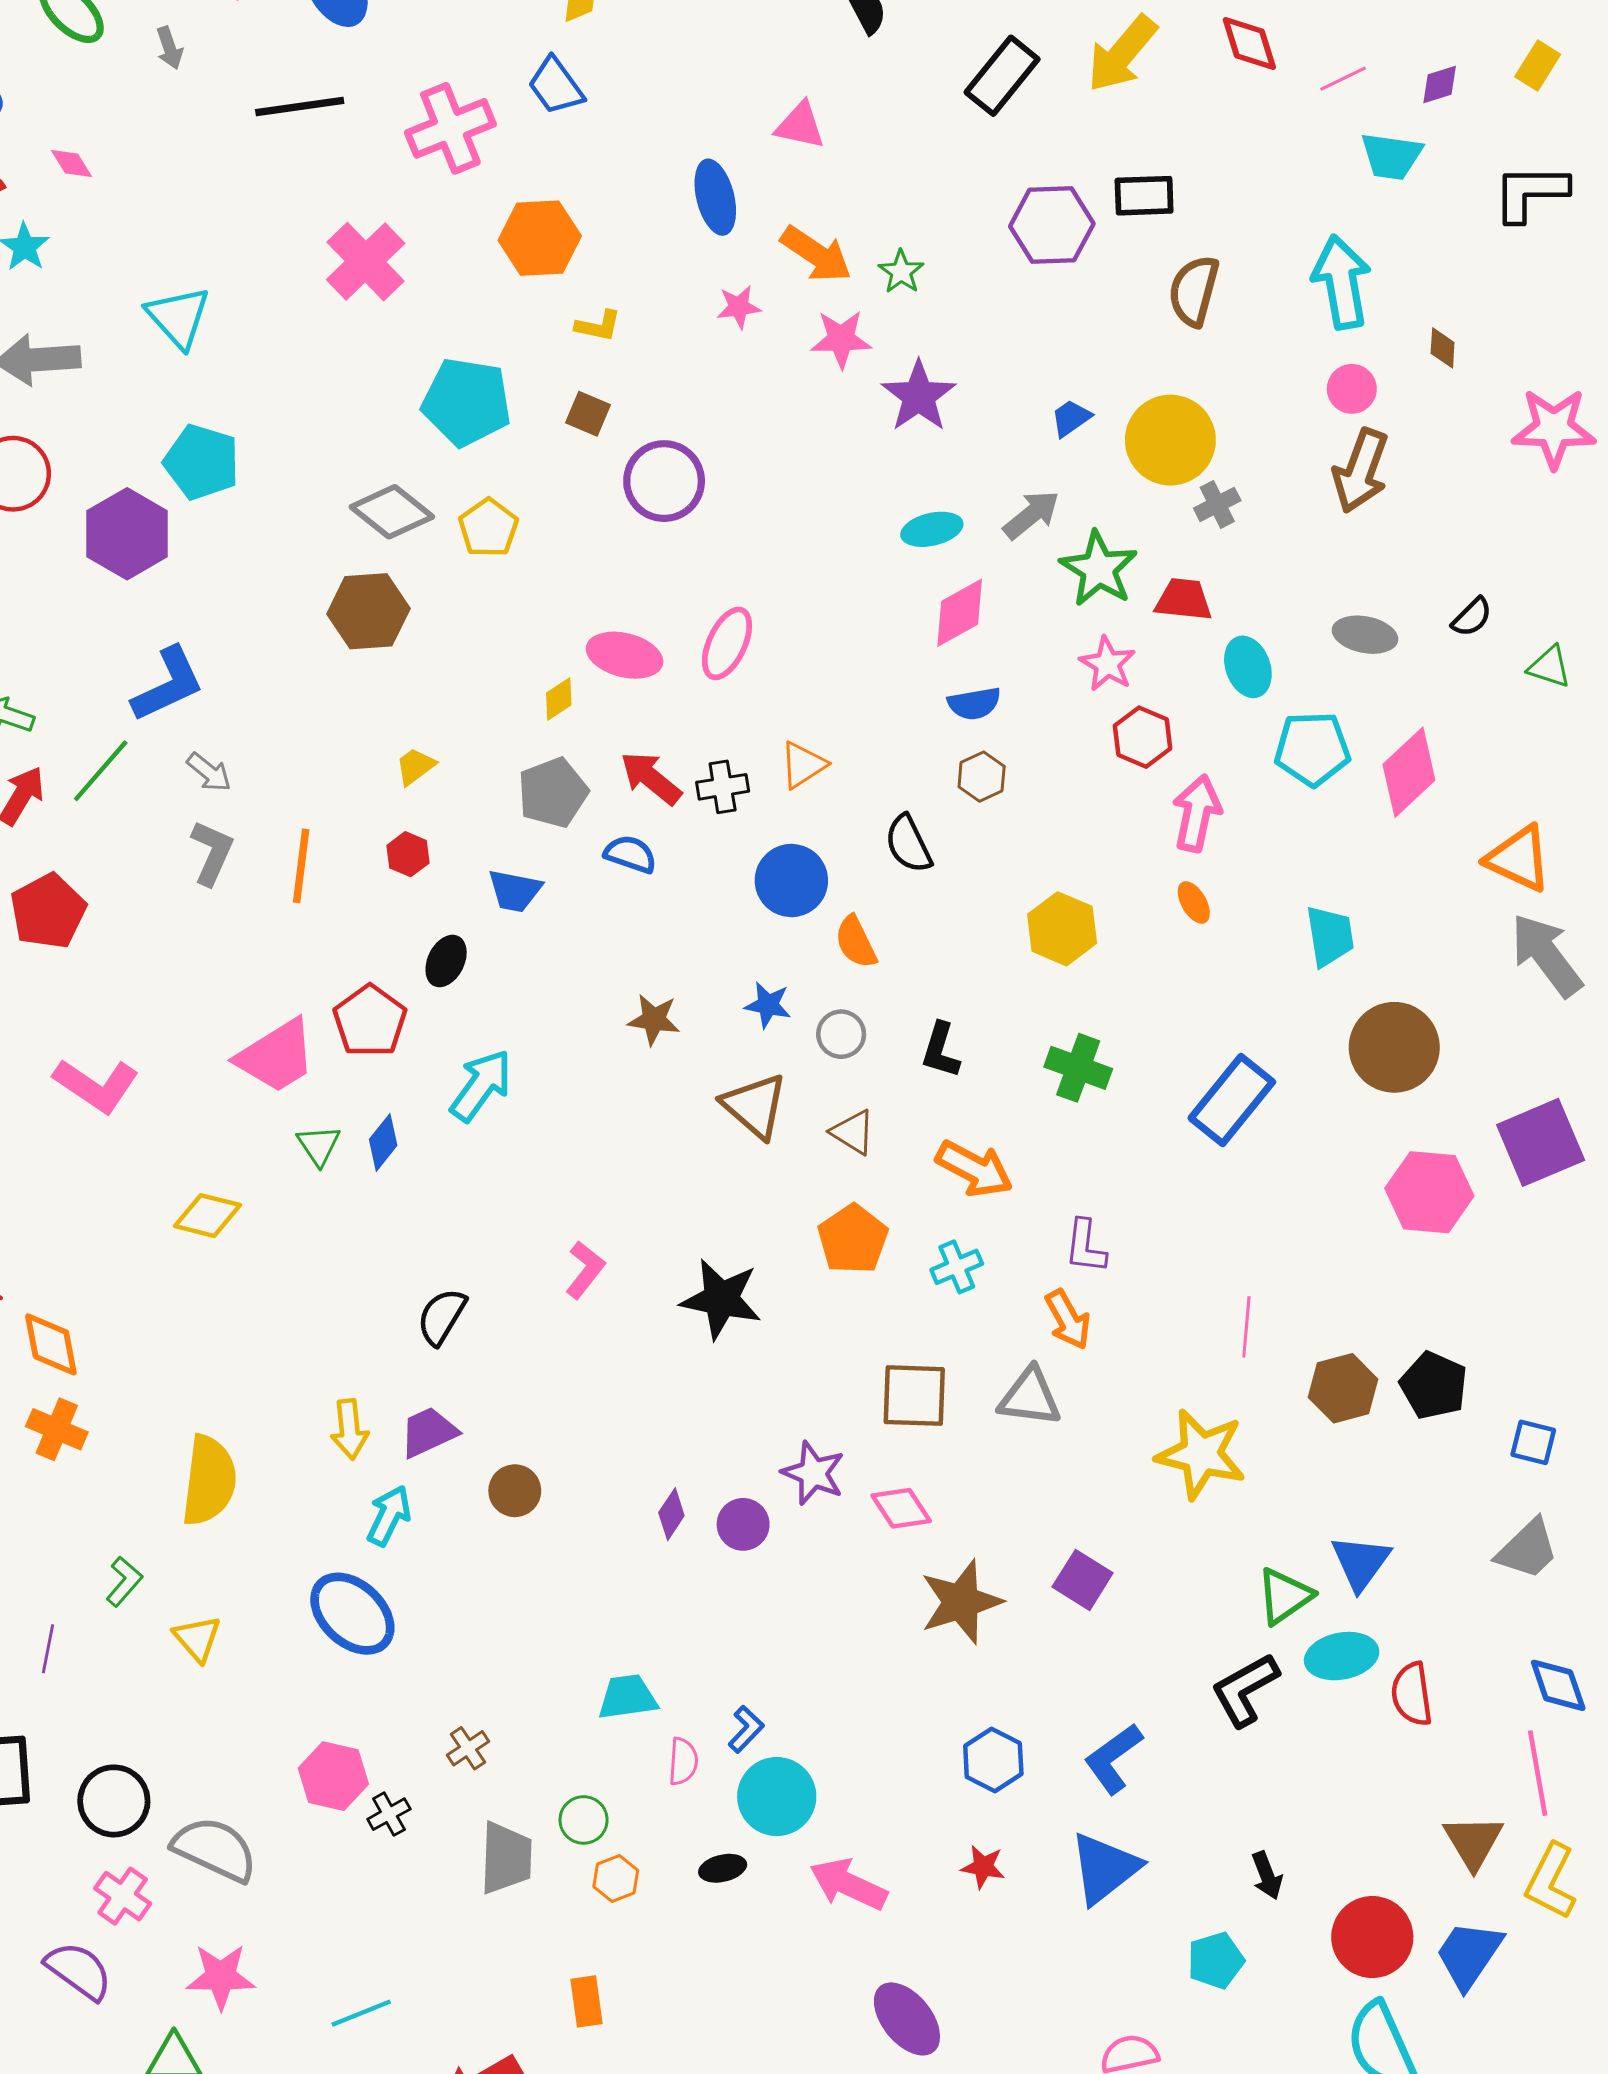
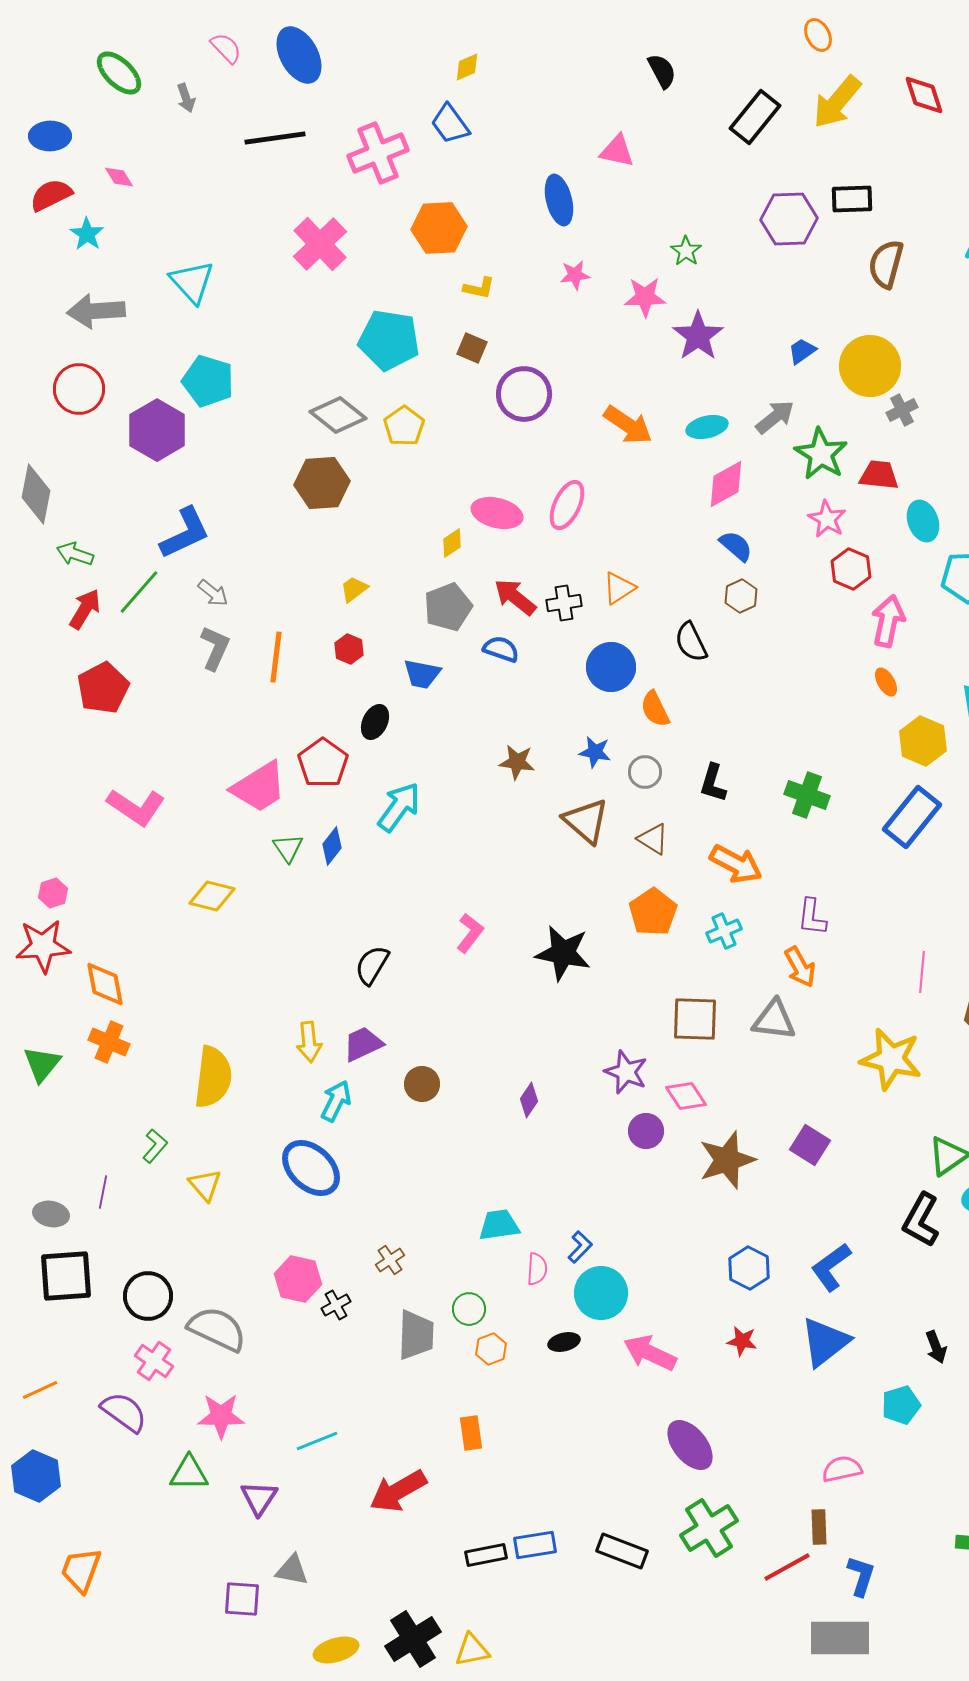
orange arrow: (816, 254) -> (628, 425), moved
blue semicircle: (974, 703) -> (736, 546), turned -129
yellow hexagon: (1062, 929) -> (923, 741), moved
purple circle: (743, 1524) -> (646, 1131), moved
black L-shape: (1245, 1690) -> (921, 1220), turned -32

